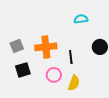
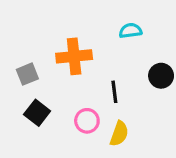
orange cross: (46, 47) -> (74, 56), moved
black square: (23, 70) -> (37, 113), turned -35

